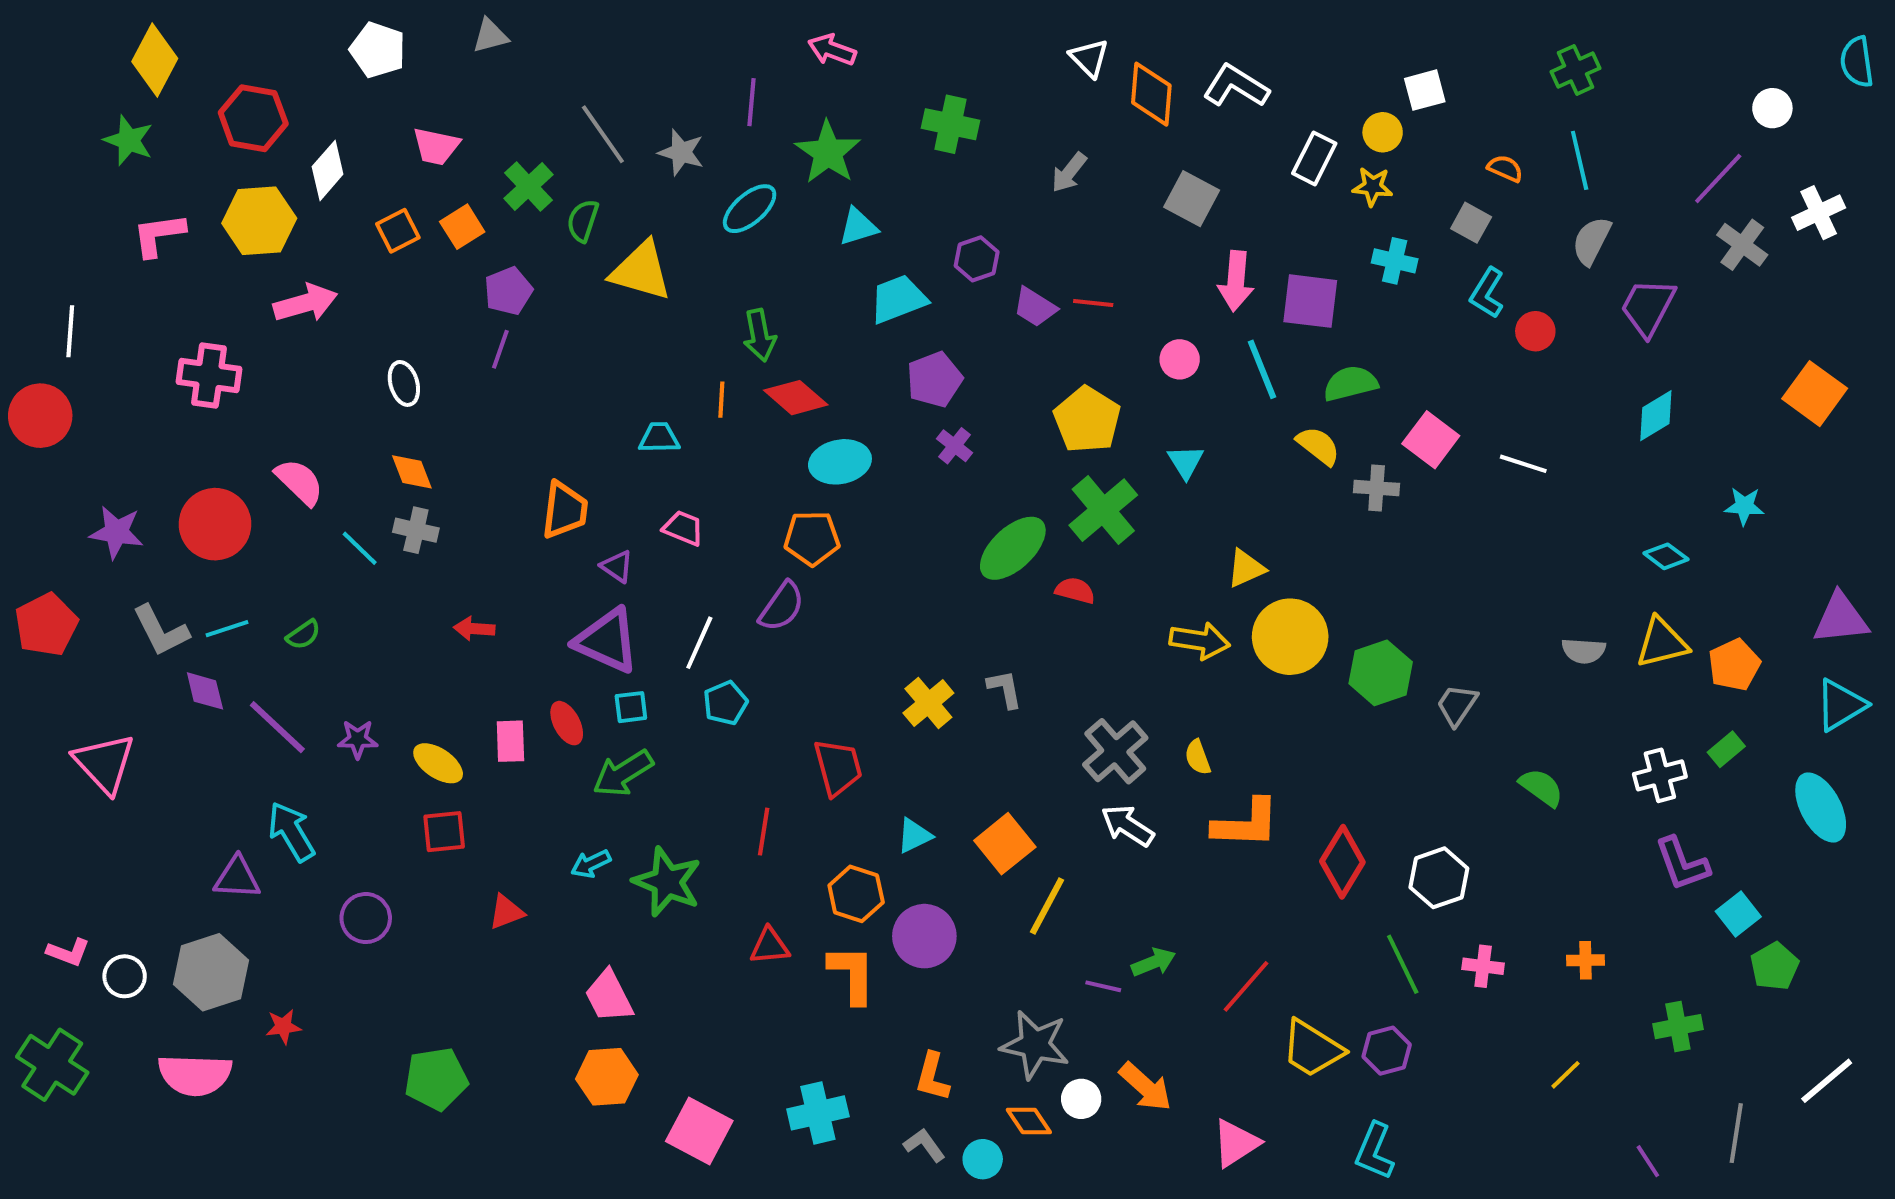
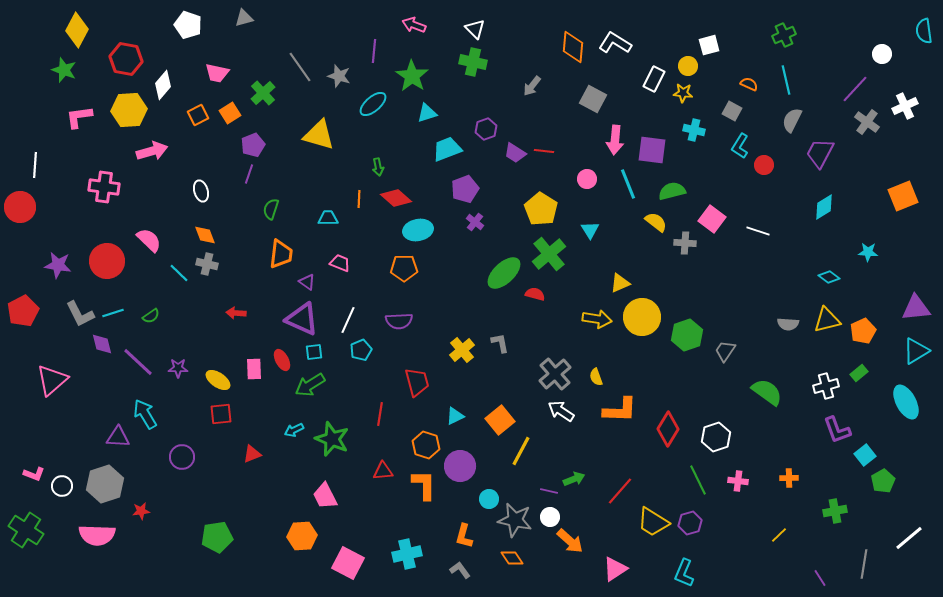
white triangle: (1089, 58) -> (475, 29), moved
green semicircle: (583, 221) -> (271, 209), moved
green arrow: (760, 335) -> (378, 167), size x0.7
orange square: (1815, 394) -> (903, 196), turned 32
purple semicircle: (782, 607) -> (399, 321), moved, turned 52
pink triangle: (104, 763) -> (52, 380), turned 32
green semicircle: (1541, 787) -> (767, 392), size x1.4
pink trapezoid: (609, 996) -> (325, 496), moved
white circle: (1081, 1099) -> (550, 517), moved
cyan circle: (983, 1159) -> (489, 499), moved

